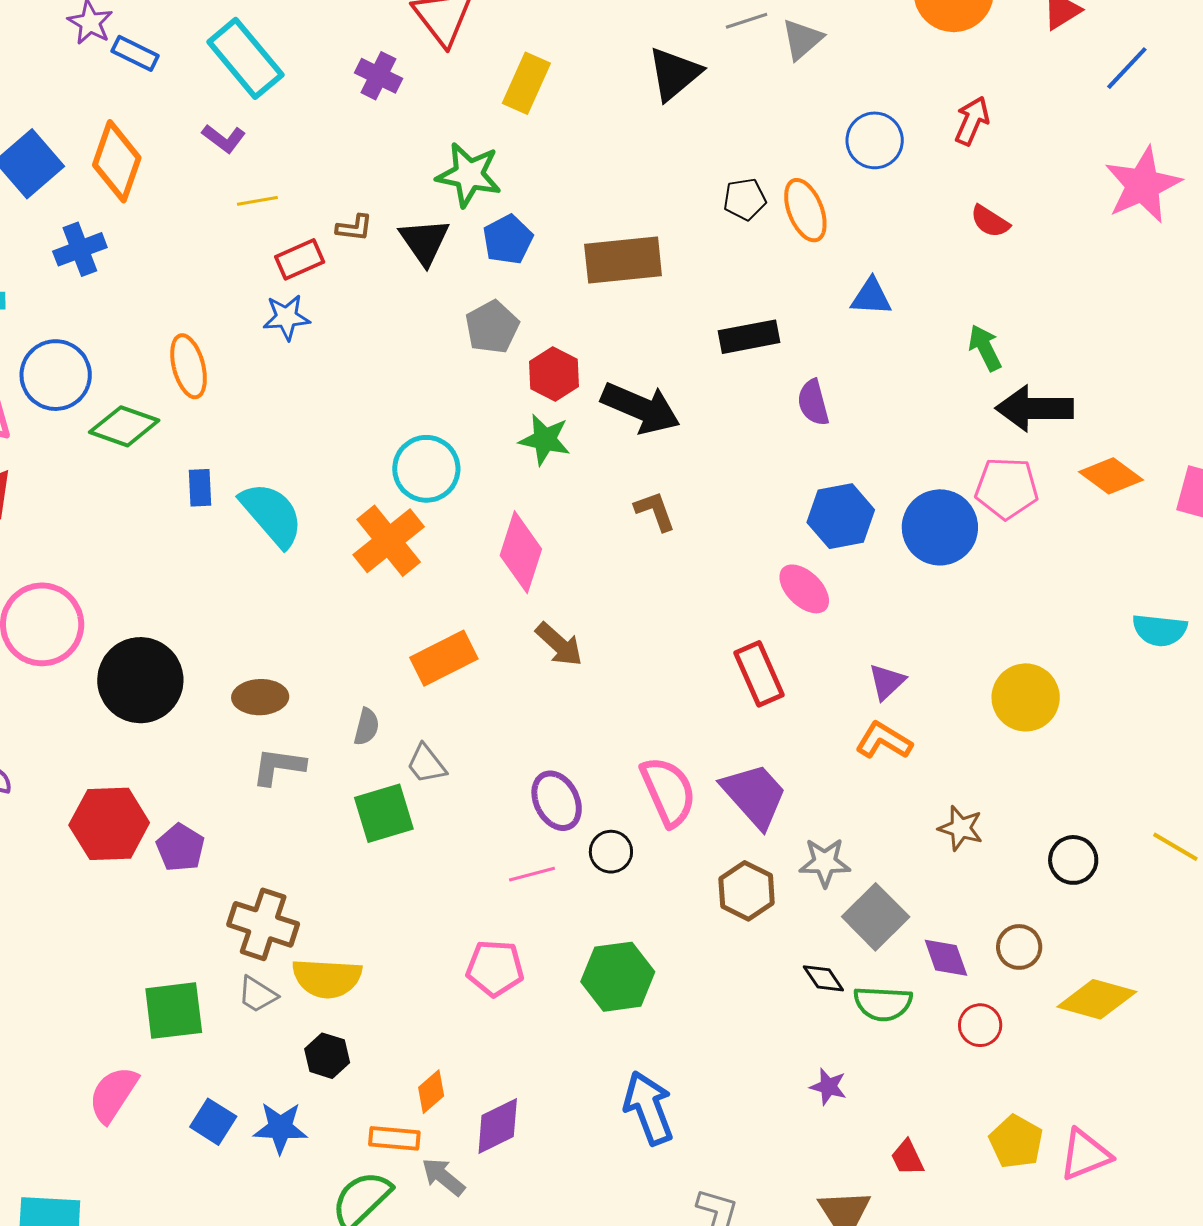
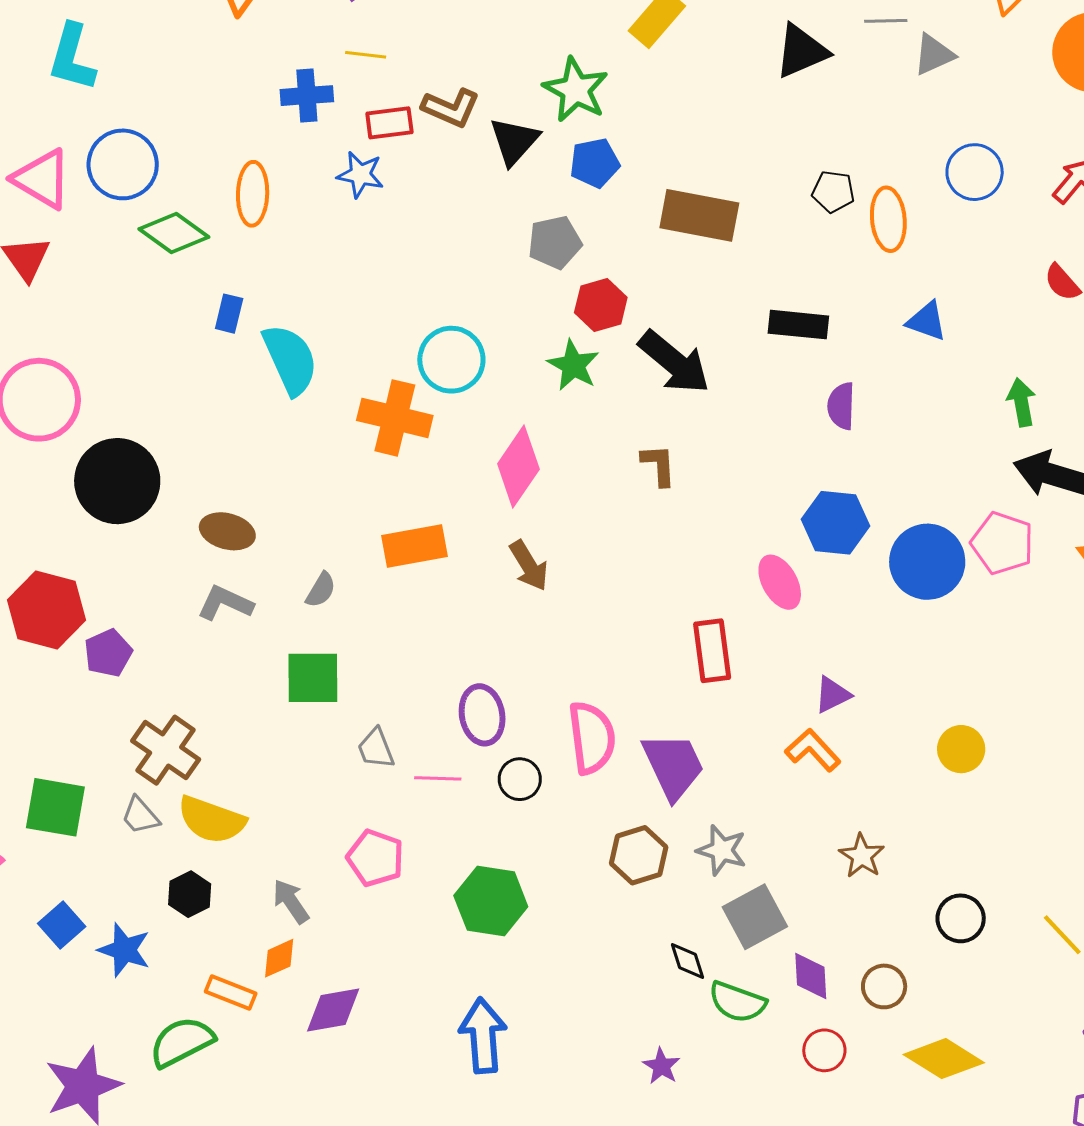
brown L-shape: (354, 228) -> (451, 108), size x1.5
blue cross: (80, 249) -> (307, 96), moved
orange cross: (389, 541) -> (395, 418), turned 36
yellow circle: (1026, 697) -> (961, 749), size x0.7
gray trapezoid: (426, 764) -> (376, 748), moved
gray arrow: (443, 1177) -> (291, 901), moved

